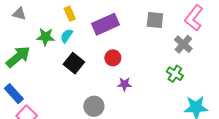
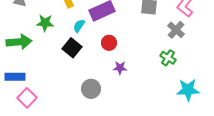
cyan semicircle: (67, 36) -> (79, 26), moved
green arrow: (18, 57) -> (19, 42), turned 35
blue rectangle: (14, 94) -> (15, 77), turned -48

